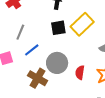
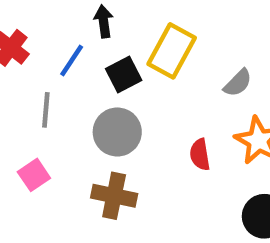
blue line: (32, 50) -> (72, 60), moved
gray circle: (57, 63) -> (117, 132), moved

